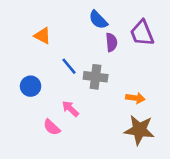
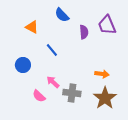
blue semicircle: (98, 20) -> (62, 15), moved
gray cross: (96, 77) -> (72, 93), moved
brown star: (139, 130) -> (105, 98), turned 30

